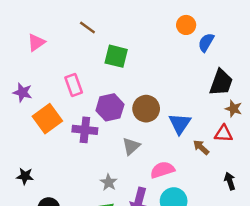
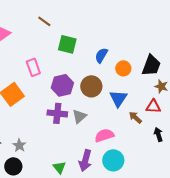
orange circle: (186, 25) -> (123, 68), moved
blue semicircle: (206, 42) -> (101, 55), moved
purple cross: (85, 130) -> (57, 113), moved
black arrow: (230, 181) -> (158, 134), moved
gray star: (109, 182) -> (19, 145), moved

